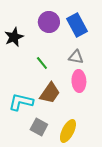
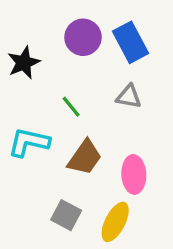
pink ellipse: (79, 81) -> (134, 174), moved
cyan L-shape: (21, 102) -> (29, 142), moved

